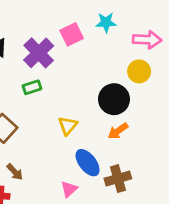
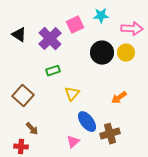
green rectangle: (32, 87) -> (53, 71), moved
black circle: (114, 99) -> (102, 53), moved
orange arrow: (118, 131) -> (119, 98), moved

